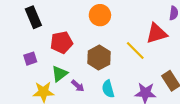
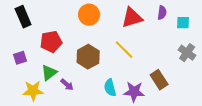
red triangle: (157, 33) -> (132, 18), moved
cyan semicircle: (108, 89) -> (110, 88), moved

